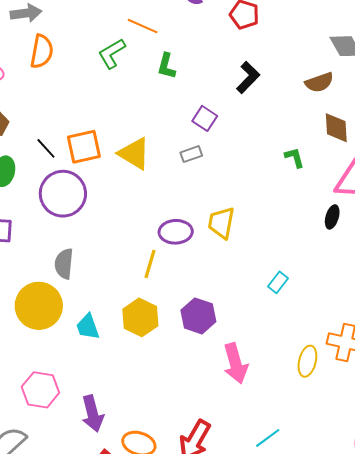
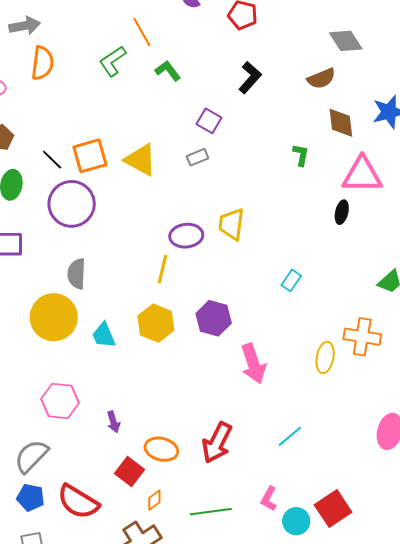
orange line: (143, 26) -> (142, 32), turned 40
green L-shape: (166, 66) -> (168, 71), turned 132
green L-shape: (295, 158) -> (301, 155), turned 30
purple arrow: (93, 414) -> (113, 422), size x0.6

